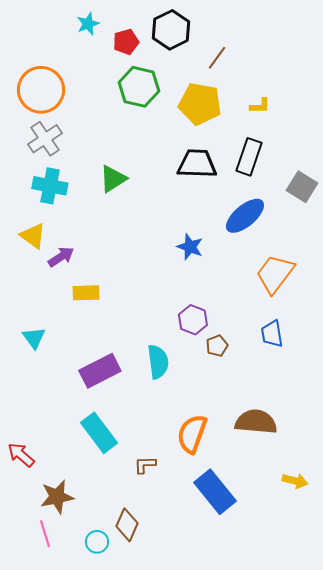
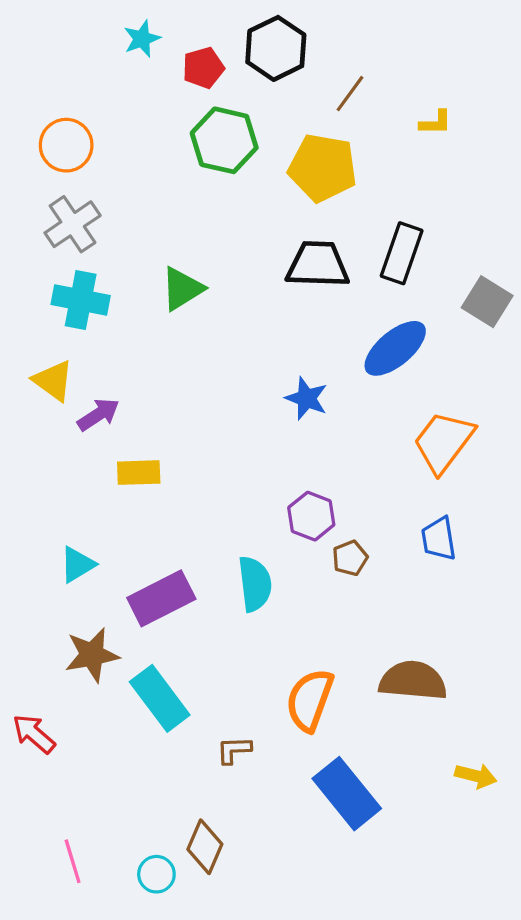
orange circle: (41, 90) -> (66, 145), size x0.7
yellow L-shape: (260, 106) -> (435, 123), moved
cyan triangle: (34, 338) -> (77, 565), moved, turned 35
brown star: (57, 497) -> (92, 655), moved

